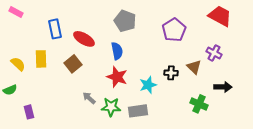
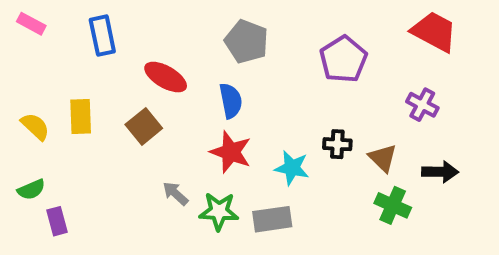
blue rectangle: (55, 29) -> (102, 36), moved
brown triangle: (194, 67) -> (383, 158), moved
cyan star: (148, 85) -> (292, 168), turned 30
green semicircle: (10, 90) -> (31, 190), moved

